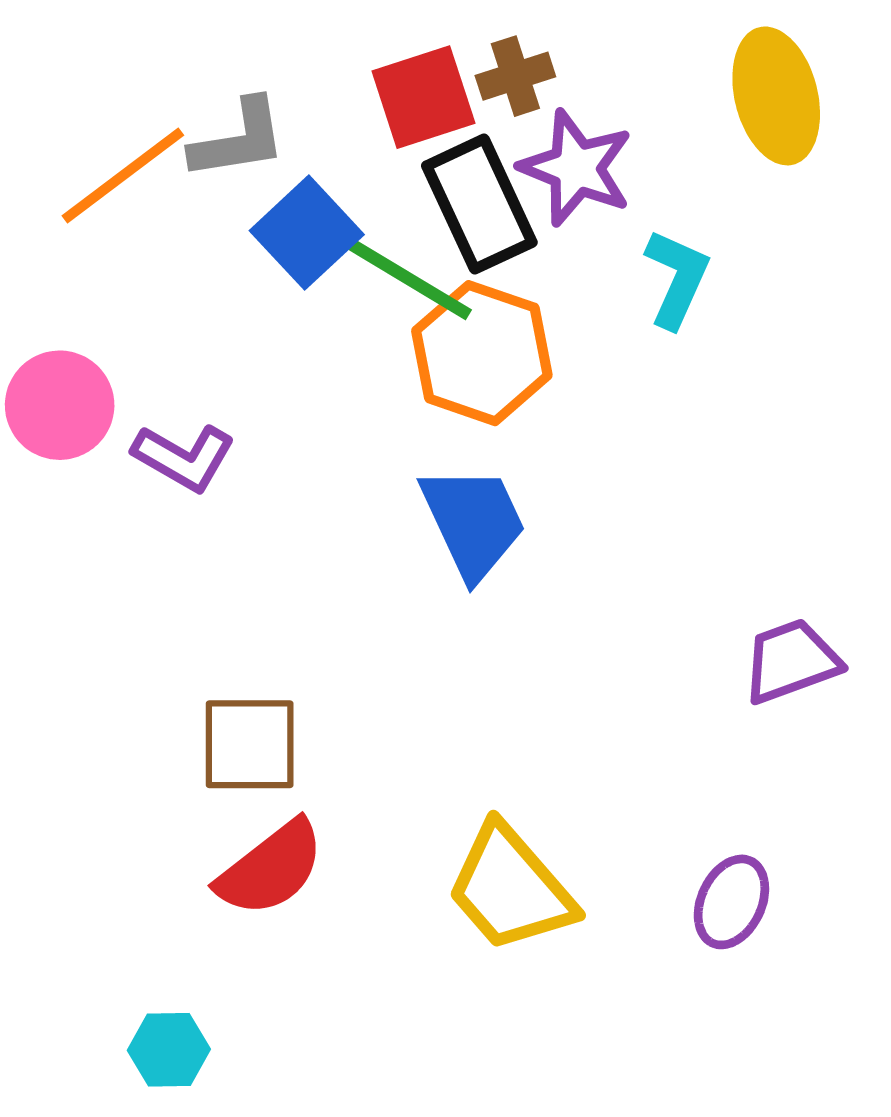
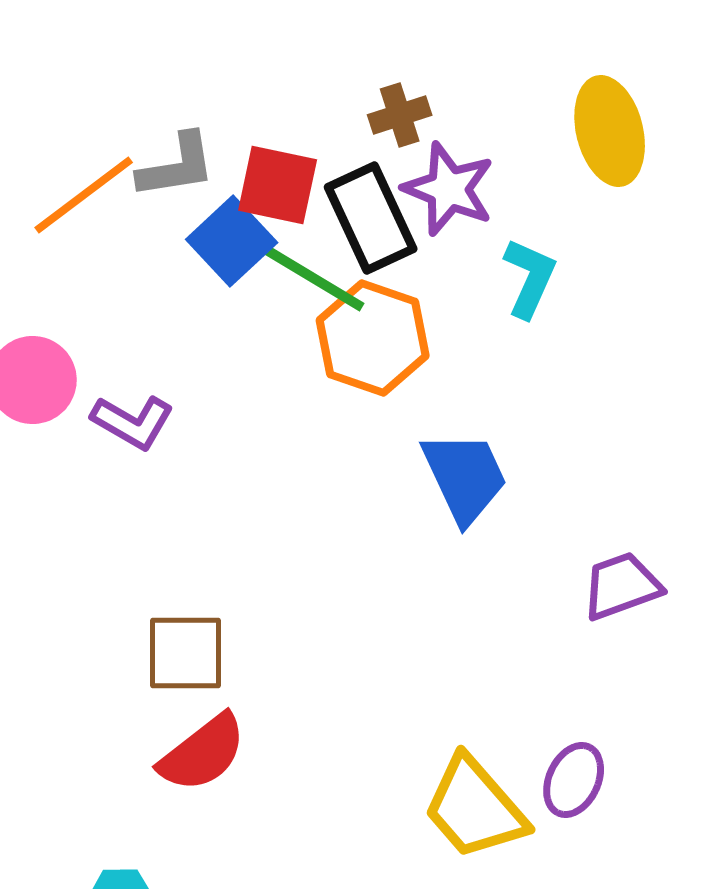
red square: (423, 97) -> (278, 185), moved, turned 30
blue trapezoid: (473, 522) -> (465, 477), moved
yellow trapezoid: (510, 888) -> (475, 808), moved

